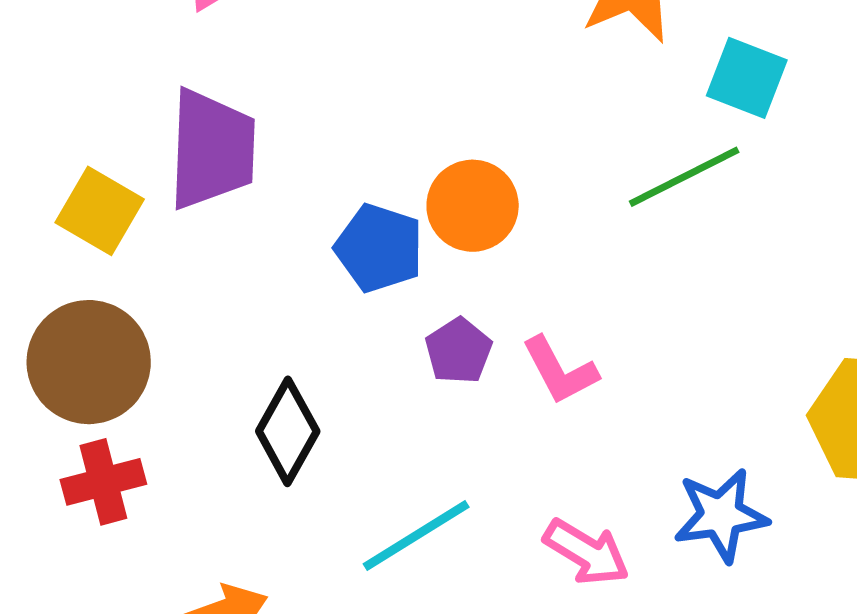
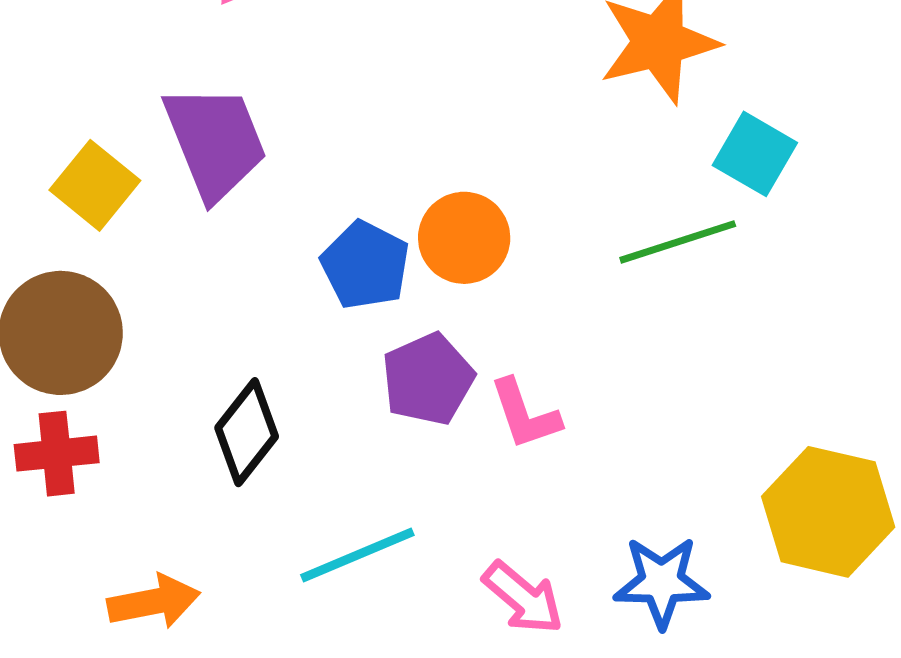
purple trapezoid: (212, 149) -> (215, 142), turned -33
purple pentagon: (459, 351) -> (428, 379), size x1.4

